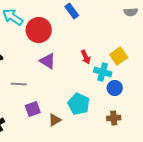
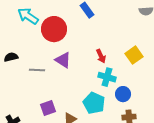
cyan cross: (103, 72) -> (107, 77), moved
gray line: (19, 84) -> (37, 70), moved
blue circle: (115, 88) -> (123, 94), moved

